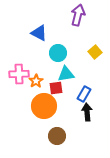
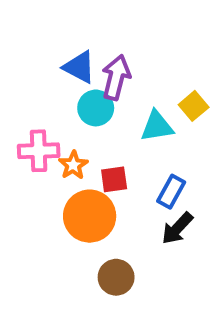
purple arrow: (78, 15) -> (116, 77), moved
cyan circle: (58, 53) -> (96, 108), moved
cyan triangle: (66, 74) -> (157, 126), moved
black arrow: (87, 112) -> (177, 228), turned -132

